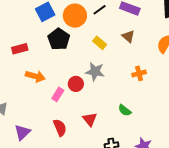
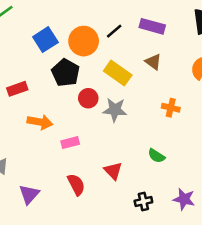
yellow rectangle: (100, 43) -> (118, 73), size x1.5
orange cross: (139, 73) -> (171, 108), turned 32
red circle: (76, 84) -> (88, 98), moved
pink rectangle: (58, 94) -> (70, 143), turned 48

